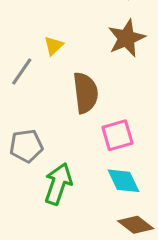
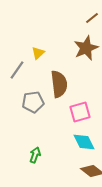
gray pentagon: (26, 146) -> (33, 102), moved
green arrow: (58, 184) -> (35, 155), moved, size x0.6

